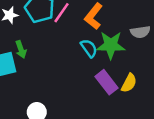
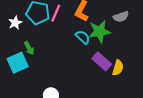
yellow semicircle: (129, 83) -> (118, 68), moved

